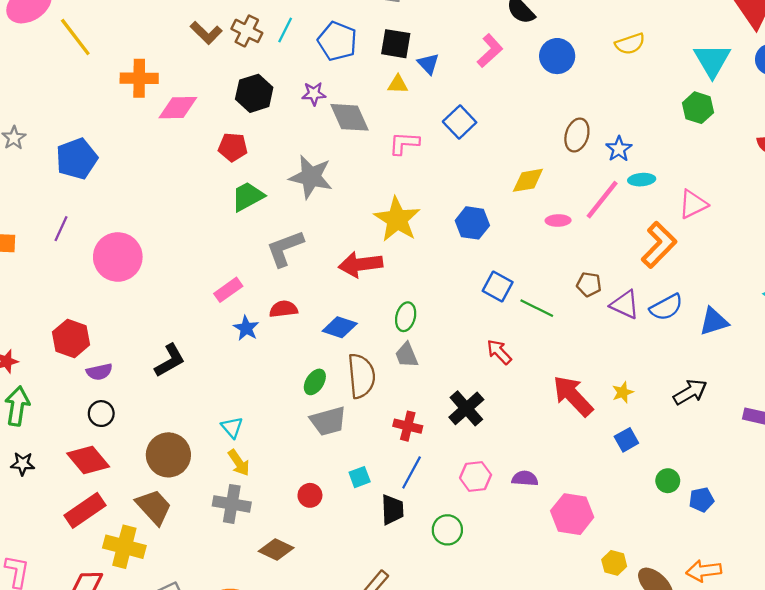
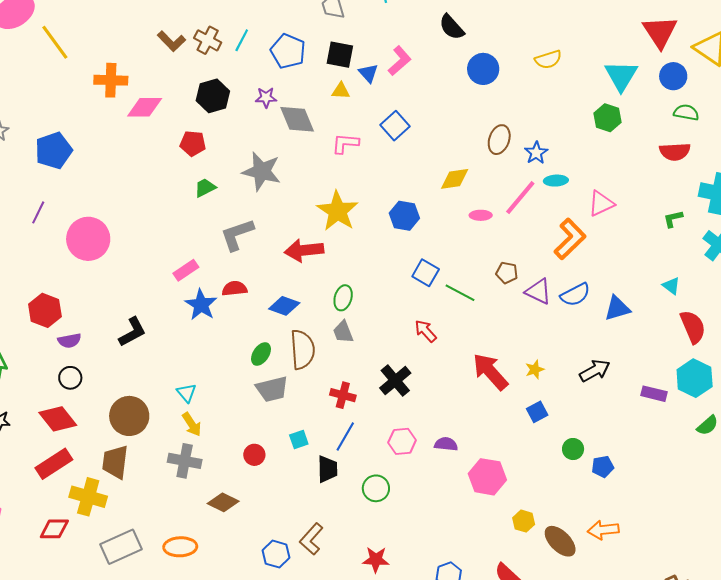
pink L-shape: (490, 51) -> (400, 61), moved
green trapezoid: (248, 196) -> (205, 188), size x0.7
blue star: (246, 328) -> (201, 305), size x1.4
brown trapezoid: (154, 507) -> (115, 462), turned -132

